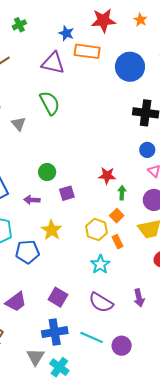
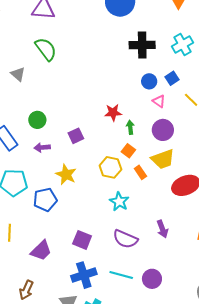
green circle: (47, 172) -> (37, 120), moved
orange rectangle: (117, 242) -> (140, 172), moved

